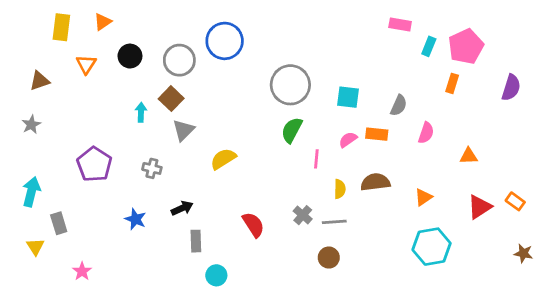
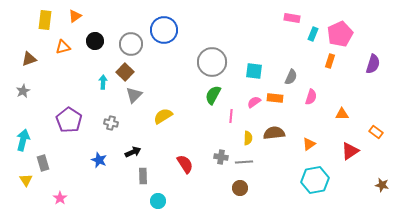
orange triangle: (86, 64) -> (63, 47), turned 42
orange rectangle: (515, 201) -> (376, 132), moved
gray cross: (303, 215) -> (221, 157), turned -32

